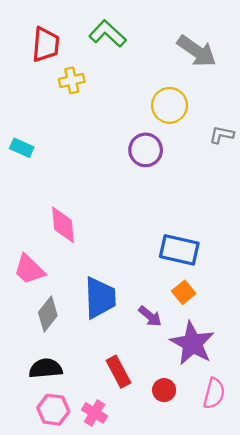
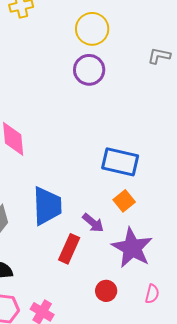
yellow circle: (170, 105) -> (92, 29), moved
red rectangle: (118, 372) -> (69, 249), moved, turned 52
pink semicircle: (214, 393) -> (152, 294), size x0.7

